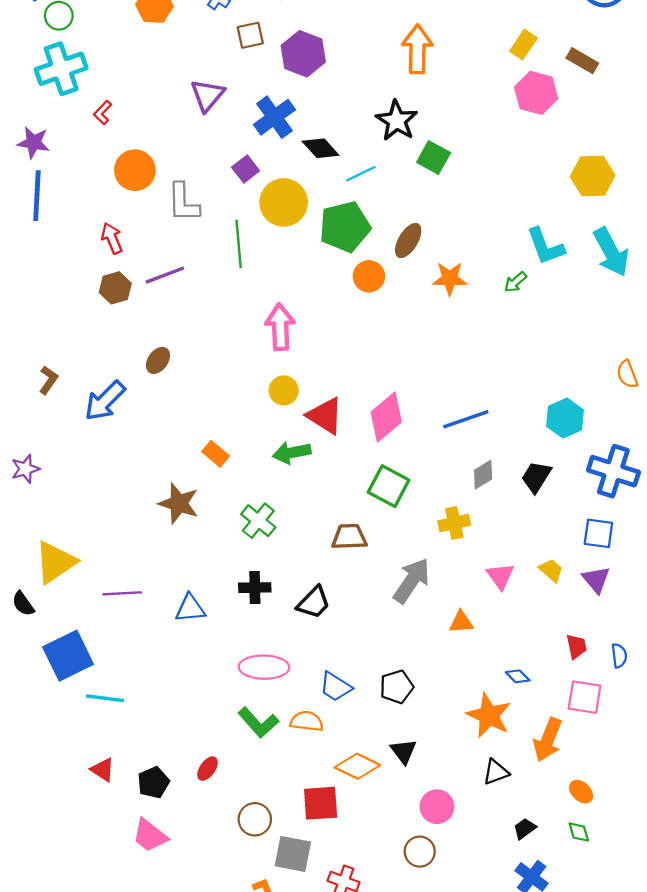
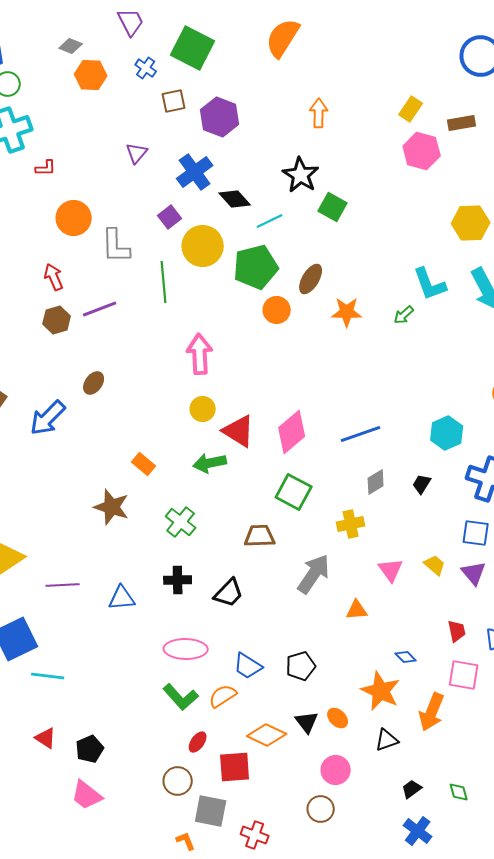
orange arrow: (417, 49) -> (319, 113), size x0.7
brown rectangle: (582, 61) -> (462, 123), turned -40
purple triangle: (208, 95) -> (137, 153), size x0.7
red L-shape: (103, 113) -> (46, 168), turned -135
black trapezoid: (536, 477) -> (422, 484), size x0.7
orange semicircle: (307, 721) -> (223, 696), turned -40
red ellipse: (208, 769) -> (198, 742), moved
orange ellipse: (581, 792) -> (338, 718), moved

